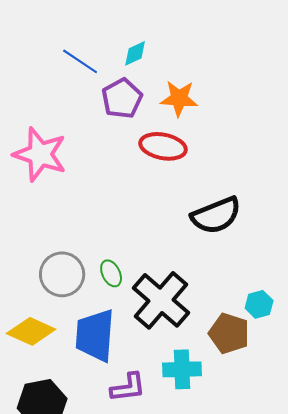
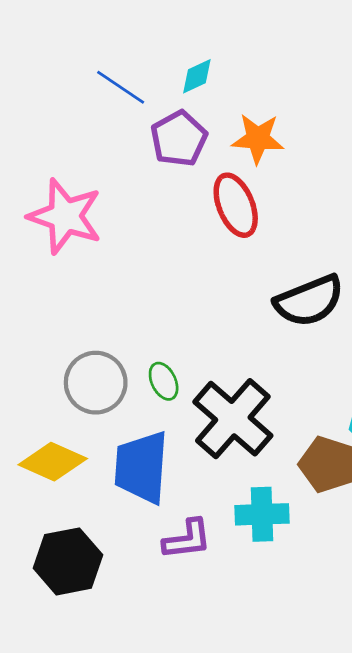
red ellipse: (163, 146) -> (236, 205), turned 57

